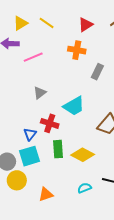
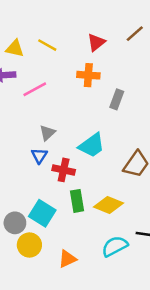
yellow triangle: (20, 23) -> (15, 48), turned 49
blue triangle: (30, 134) -> (39, 156), moved
cyan square: (29, 156) -> (42, 213), turned -35
cyan semicircle: (84, 188) -> (115, 246), size x1.5

